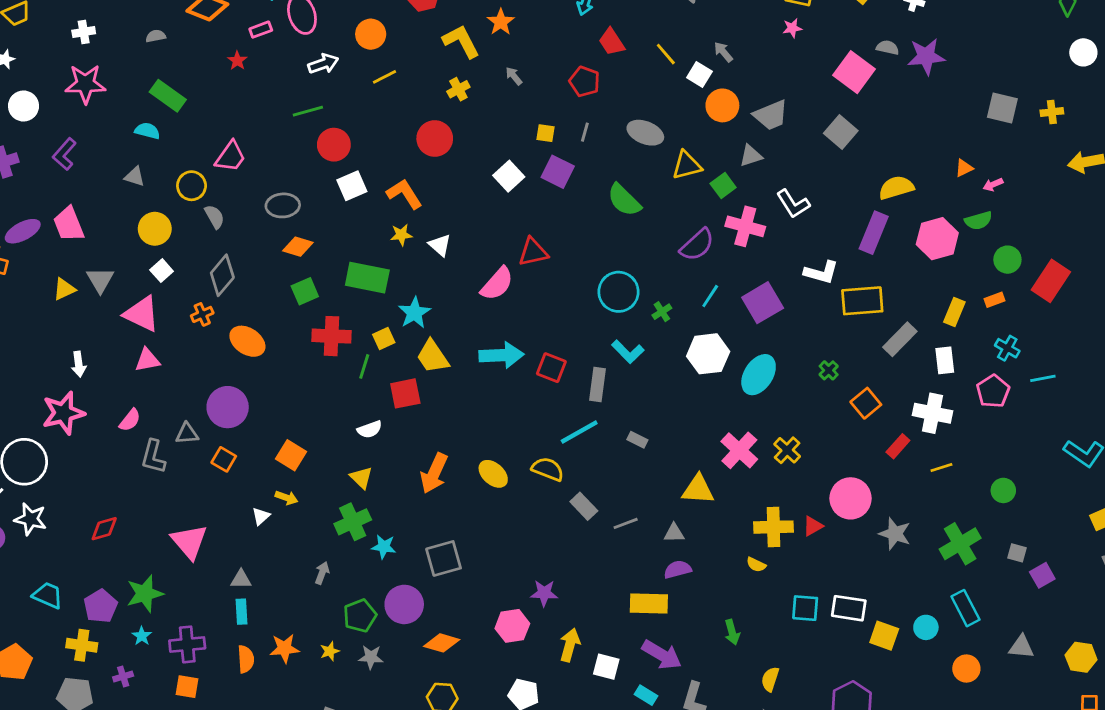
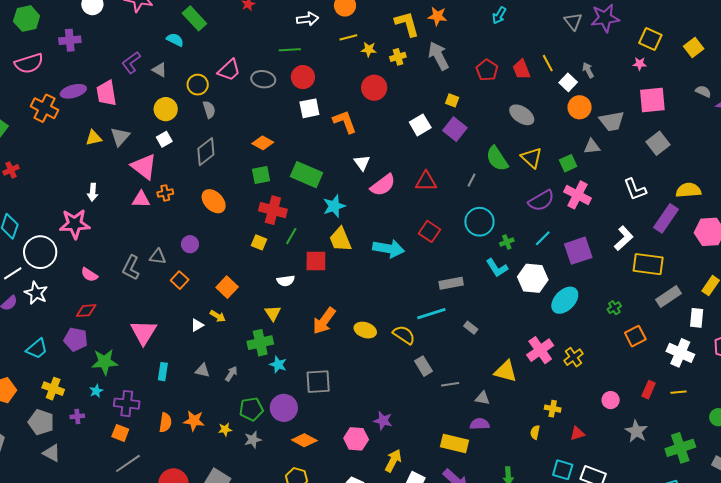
orange star: (501, 22) -> (437, 16), turned 30
red trapezoid: (612, 42) -> (521, 69), moved
pink square: (854, 72) -> (652, 100), moved, turned 36
gray arrow: (514, 76) -> (439, 56), size x2.0
gray line: (585, 132) -> (472, 180), moved
purple L-shape: (64, 154) -> (131, 63), moved
yellow triangle: (687, 165) -> (532, 158), moved, turned 45
white L-shape: (793, 204) -> (635, 189), moved
gray ellipse: (283, 205) -> (263, 79), moved
yellow star: (401, 235) -> (369, 49), moved
white L-shape: (821, 272) -> (624, 238), turned -70
pink semicircle: (497, 284) -> (383, 185), moved
orange cross: (202, 314) -> (165, 193), moved
yellow square: (384, 339) -> (259, 242), moved, turned 35
cyan L-shape: (628, 352) -> (497, 268), moved
red square: (551, 368) -> (430, 231), moved
gray rectangle: (597, 384) -> (451, 283), turned 60
purple circle: (228, 407) -> (190, 244), size x0.6
pink semicircle: (130, 420) -> (89, 275), moved, turned 72
red rectangle: (898, 446) -> (649, 390), moved, turned -30
yellow ellipse: (493, 474) -> (365, 330), turned -35
pink circle: (851, 498) -> (611, 400), size x0.6
red triangle: (813, 526) -> (577, 434), moved
yellow cross: (774, 527) -> (553, 409), size x0.6
yellow semicircle: (756, 565) -> (535, 432), turned 64
gray triangle: (241, 579) -> (202, 370), moved
cyan trapezoid: (48, 595) -> (37, 349), turned 105
purple pentagon: (100, 606) -> (76, 339), moved, turned 30
cyan rectangle: (241, 612) -> (163, 372), moved
gray star: (371, 657) -> (253, 440), turned -30

